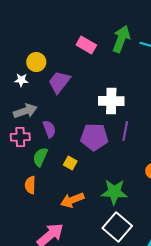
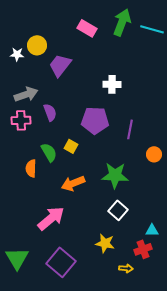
white star: (21, 80) -> (17, 54), moved
white cross: (111, 101) -> (112, 84), size x0.7
purple line: (125, 131) -> (130, 129), moved
green semicircle: (40, 157) -> (49, 152), moved, turned 126
white square: (117, 227) -> (118, 210), size x0.7

